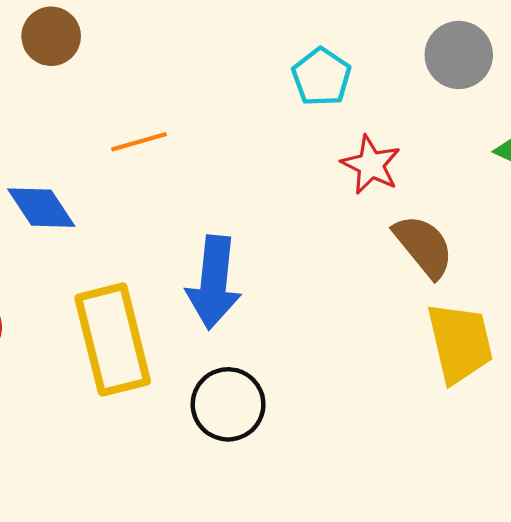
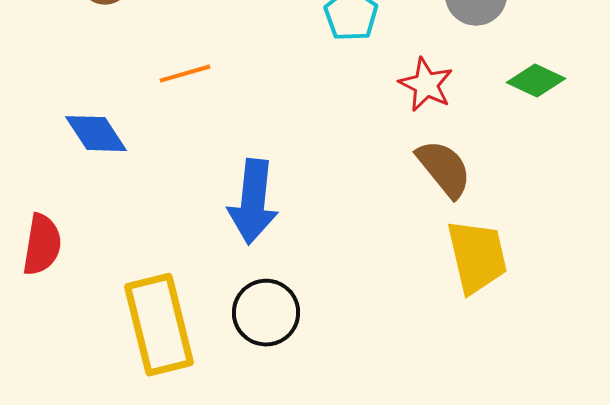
red star: (371, 165) -> (426, 85), moved
yellow rectangle: (113, 340) -> (159, 325), moved

